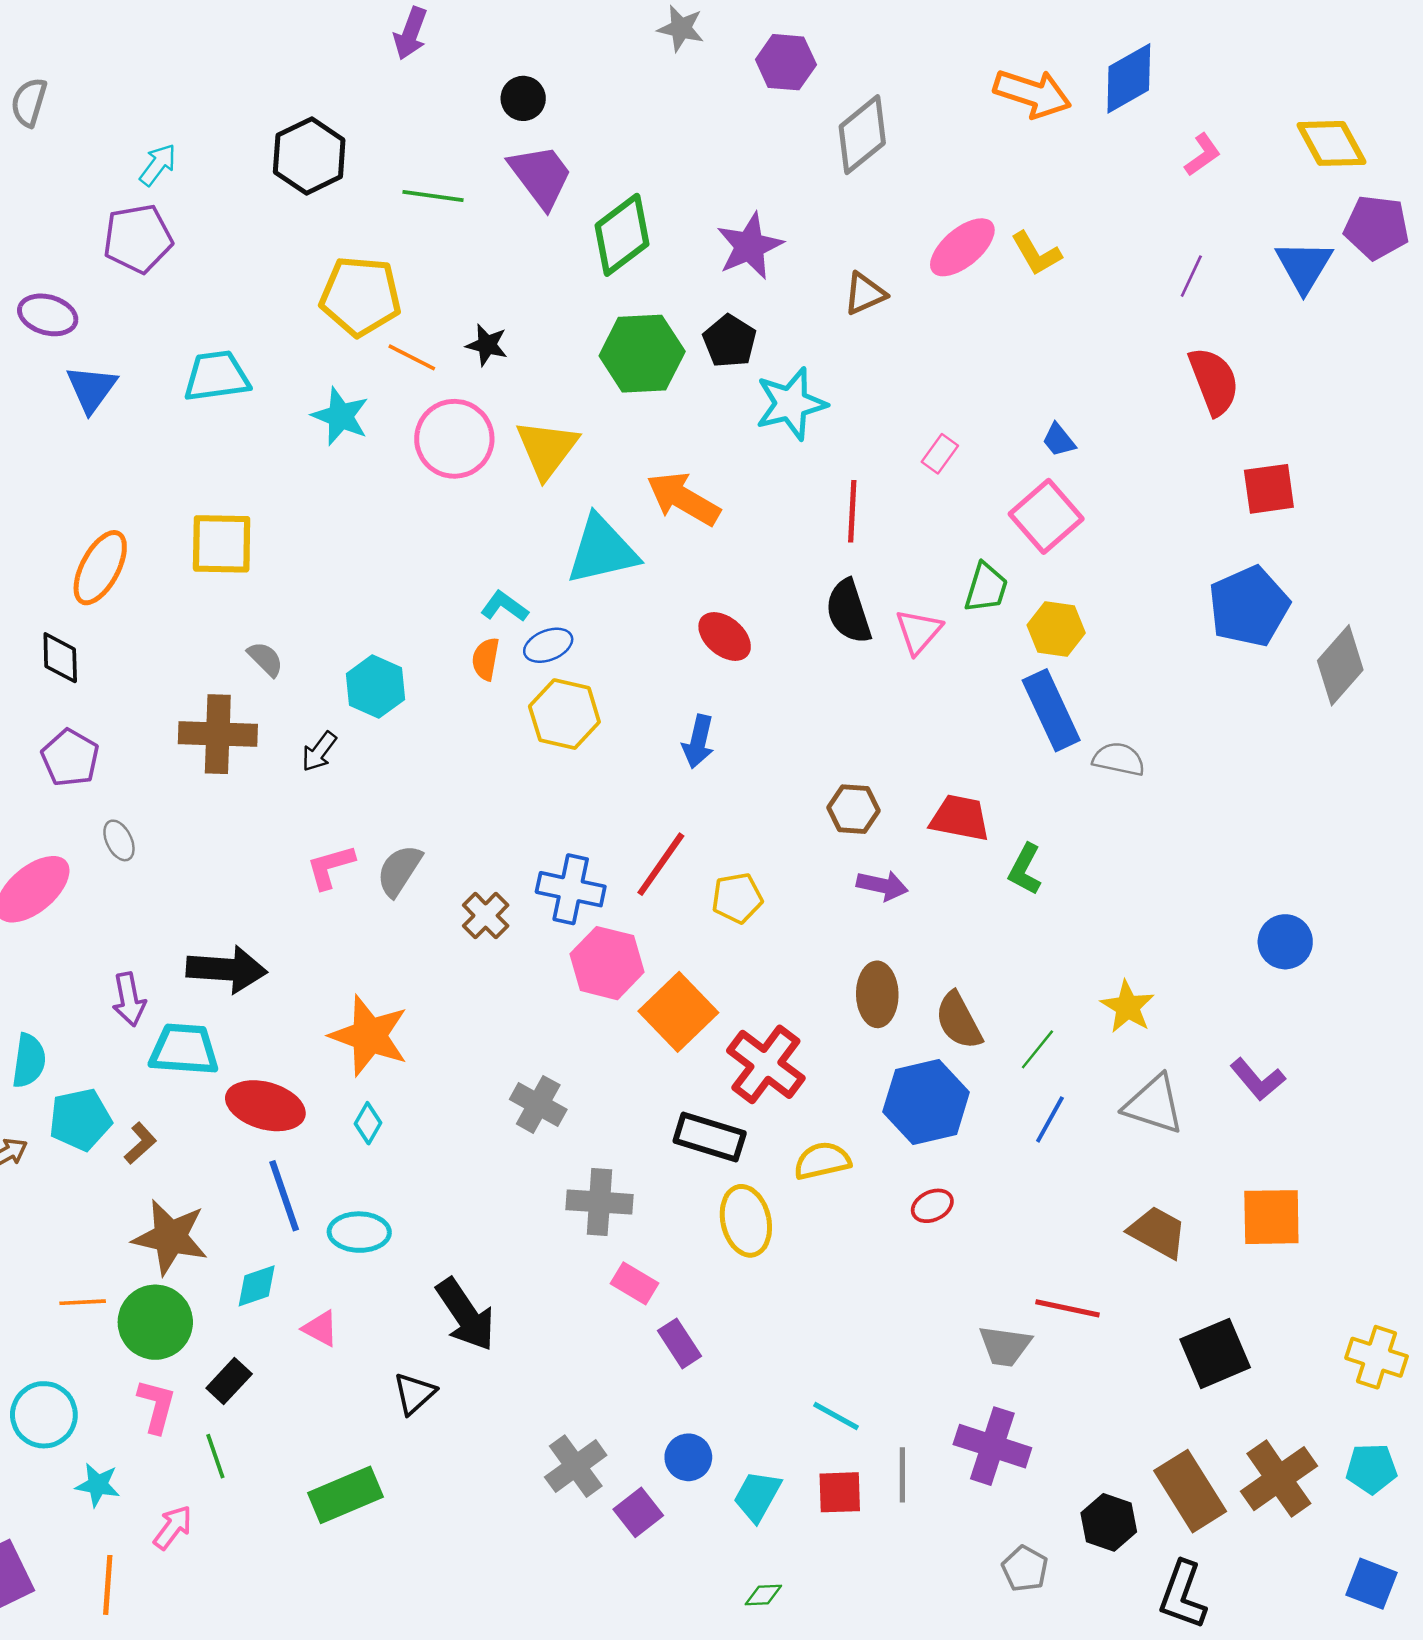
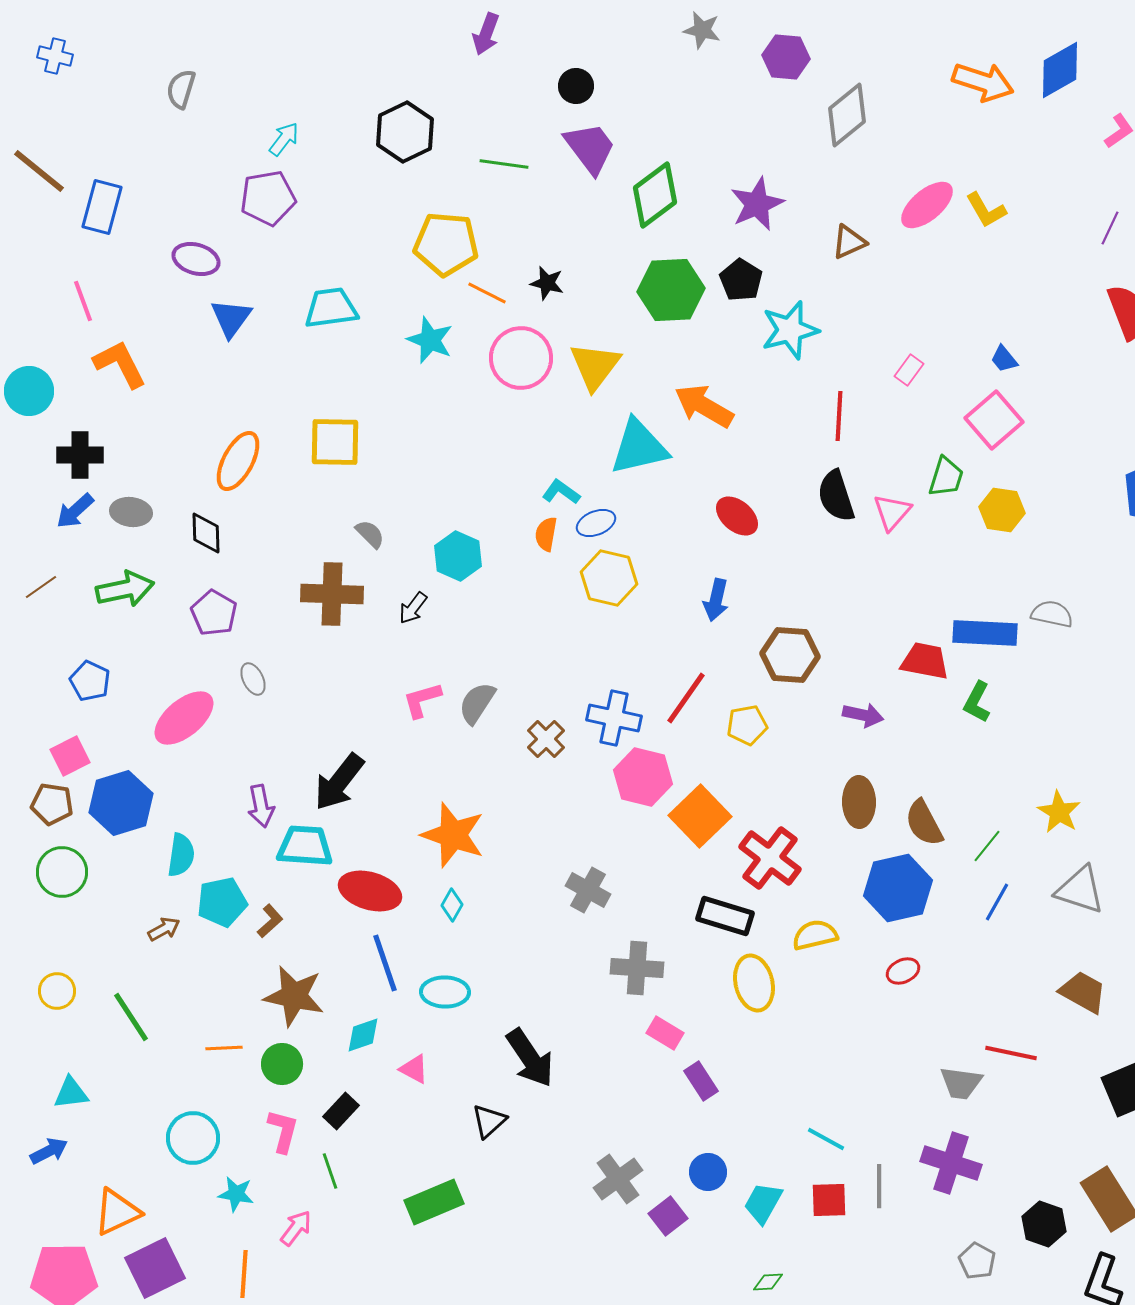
blue rectangle: (1051, 710) -> (985, 633), moved, turned -62
brown hexagon: (853, 809) -> (790, 655), moved, size x1.4
black arrow: (227, 969) -> (339, 782), turned 124
green circle: (155, 1322) -> (282, 1064), size x0.7

